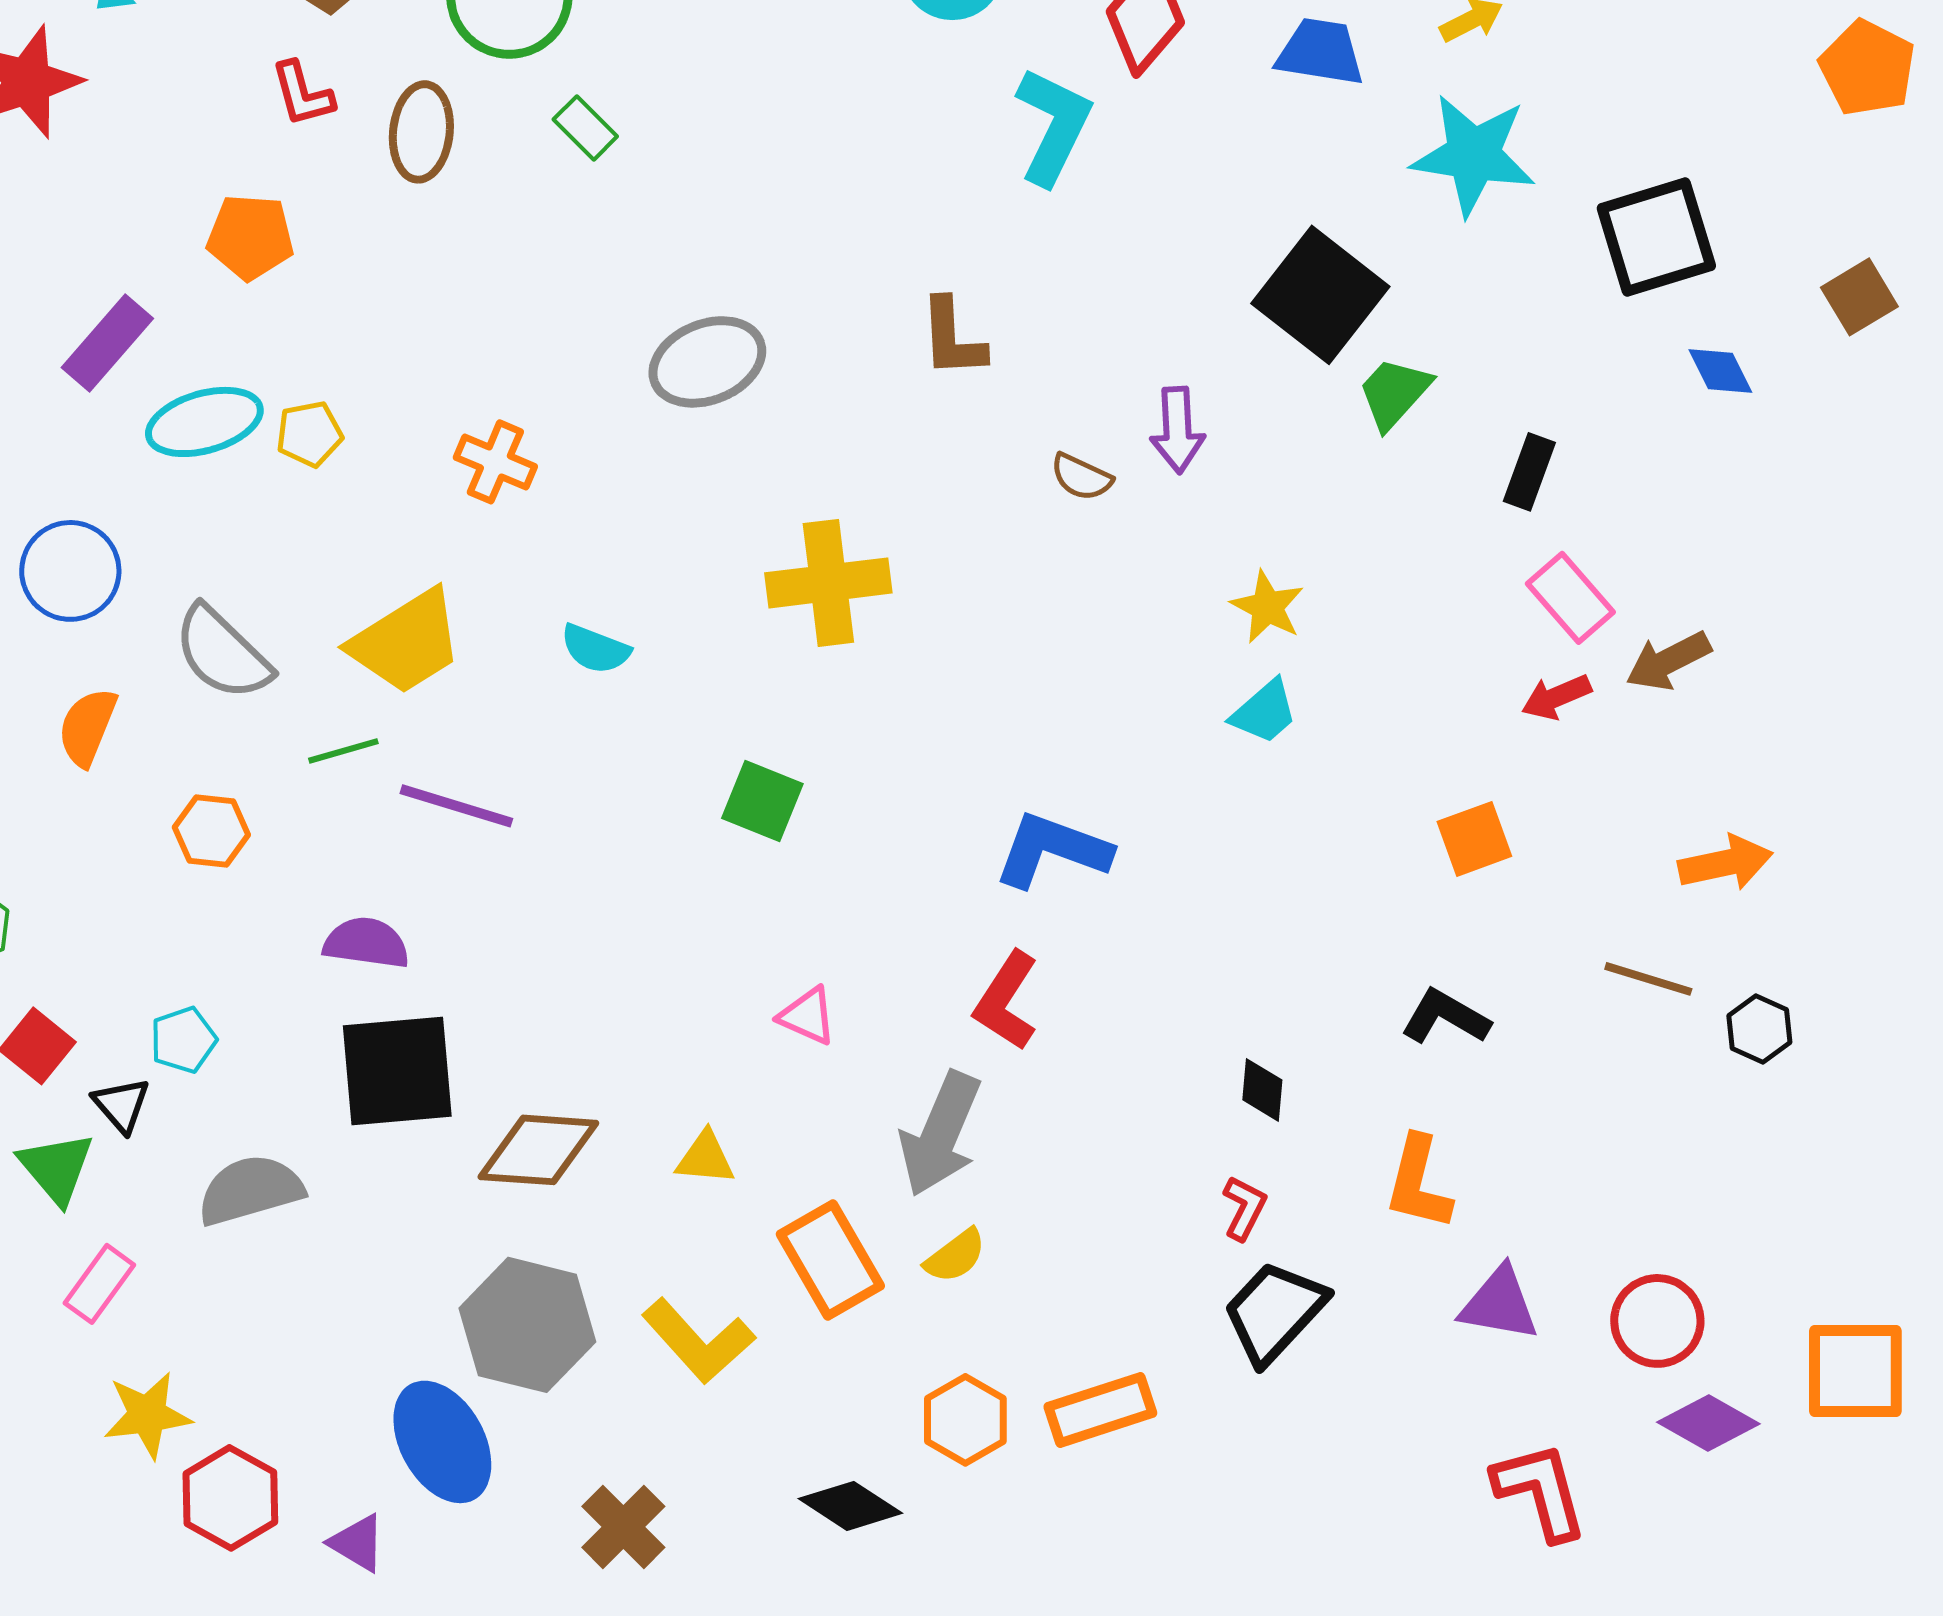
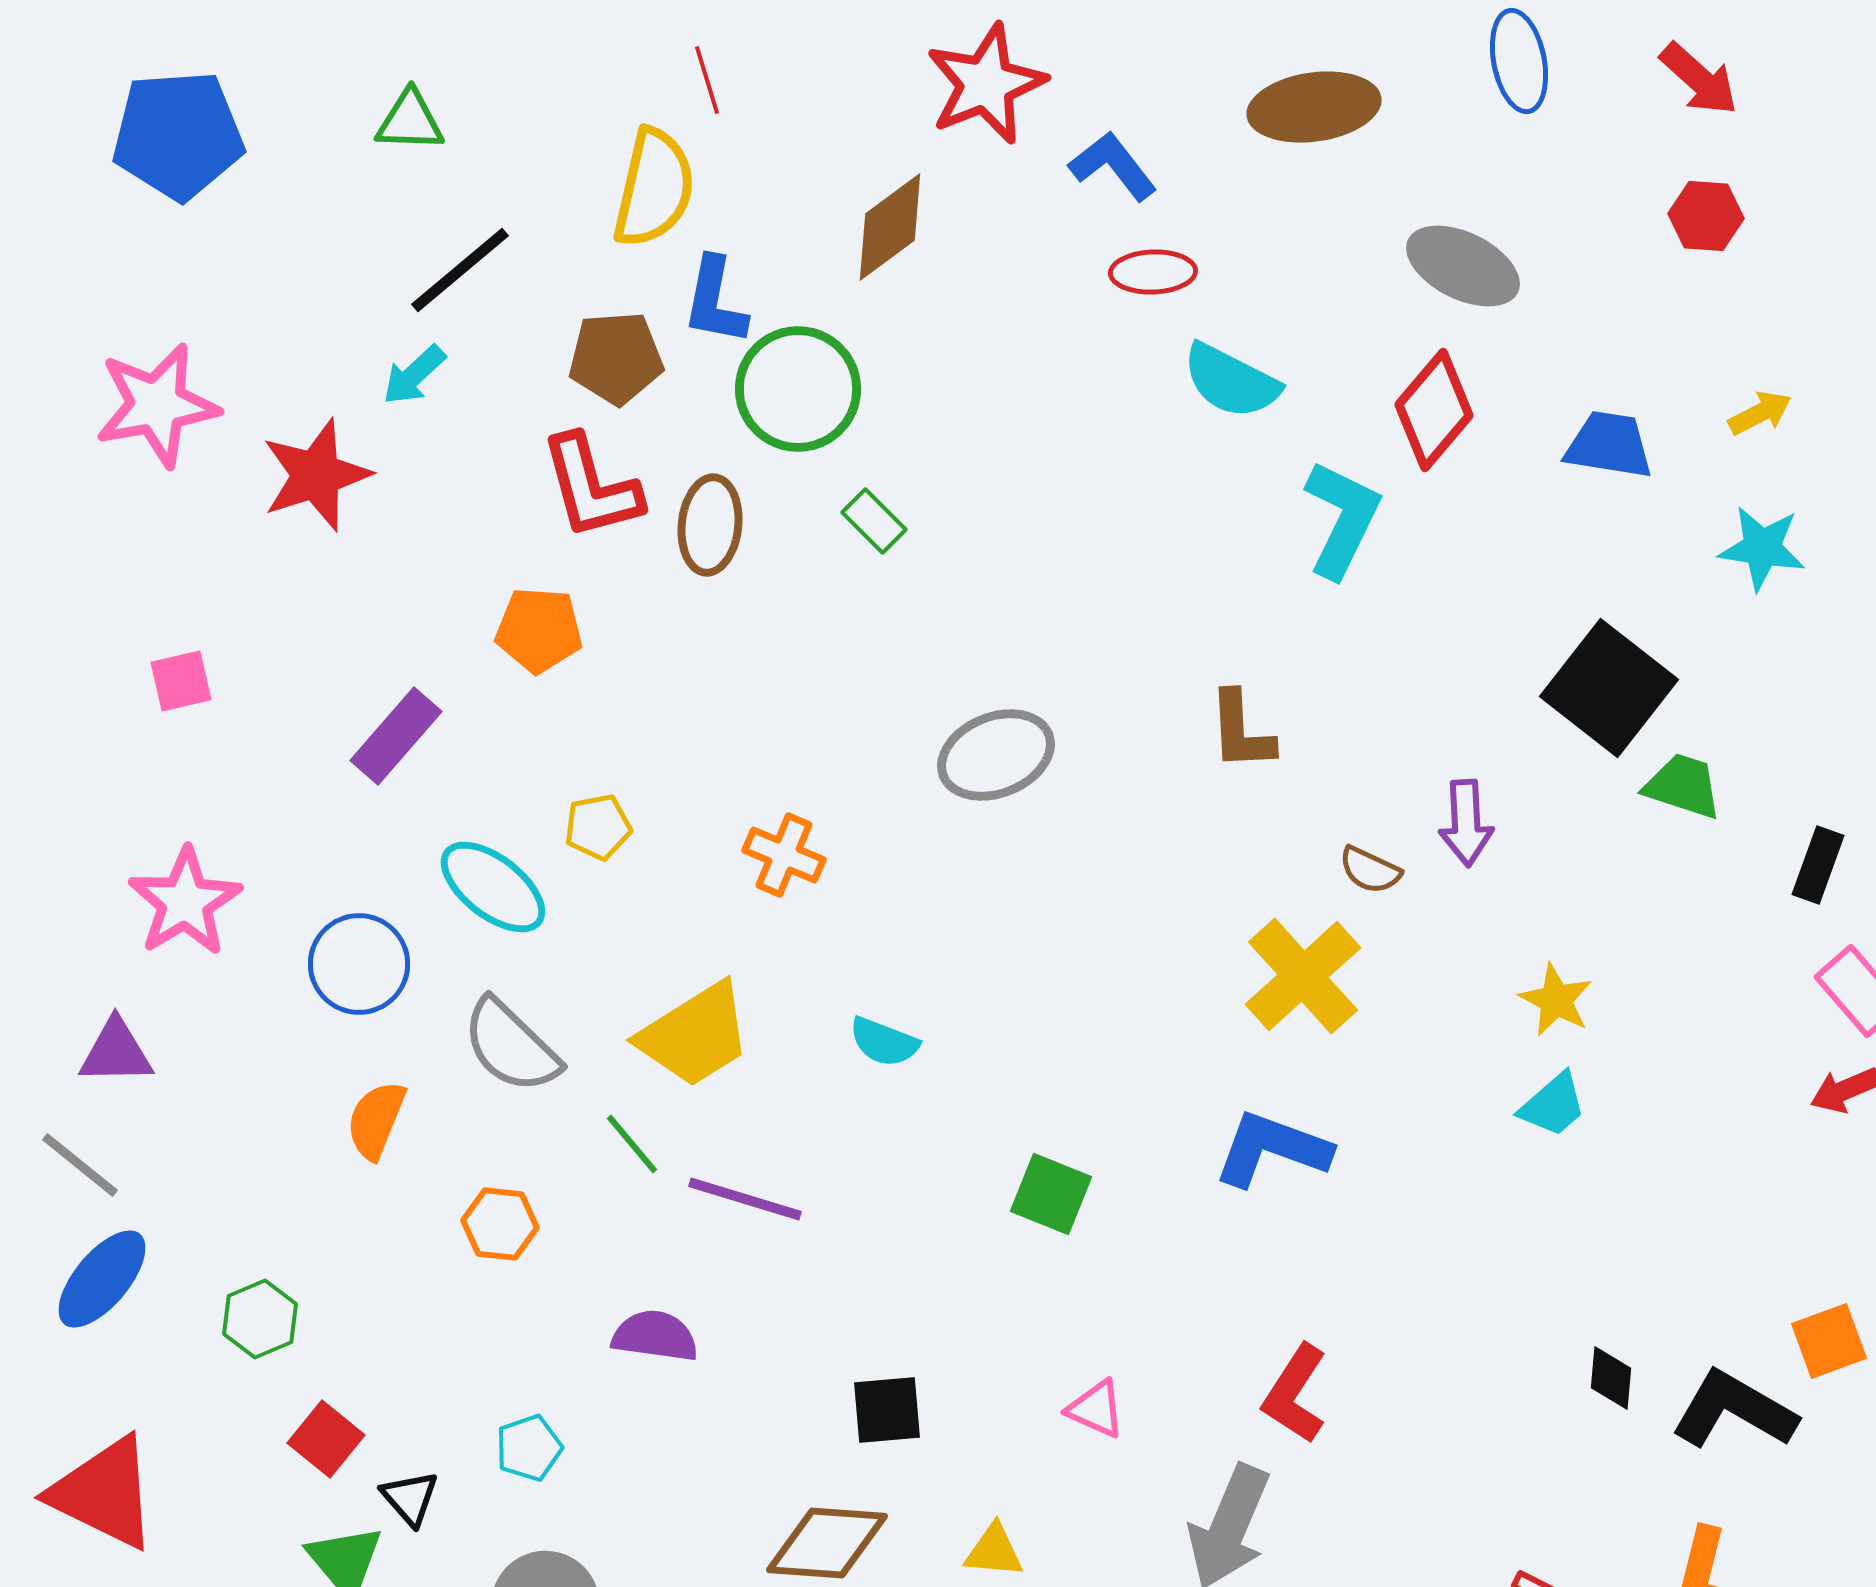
red L-shape: (302, 94) -> (591, 487), size x1.6
cyan star: (1473, 155) -> (1762, 548), size x0.7
green trapezoid: (1394, 393) -> (1683, 786), turned 66
cyan ellipse: (204, 422) -> (493, 887), moved, turned 54
yellow cross: (828, 583) -> (1303, 976), moved, turned -35
green line: (343, 751) -> (632, 1144), turned 66
orange square: (1474, 839) -> (1829, 1341), moved
blue L-shape: (1052, 850) -> (1272, 1149), moved
black L-shape: (1445, 1017) -> (1734, 1410), size x1.4
cyan pentagon: (183, 1040) -> (529, 1448), moved
black square: (397, 1071) -> (887, 1410), moved, size x0.6
black diamond: (1262, 1090) -> (1611, 1378), moved

